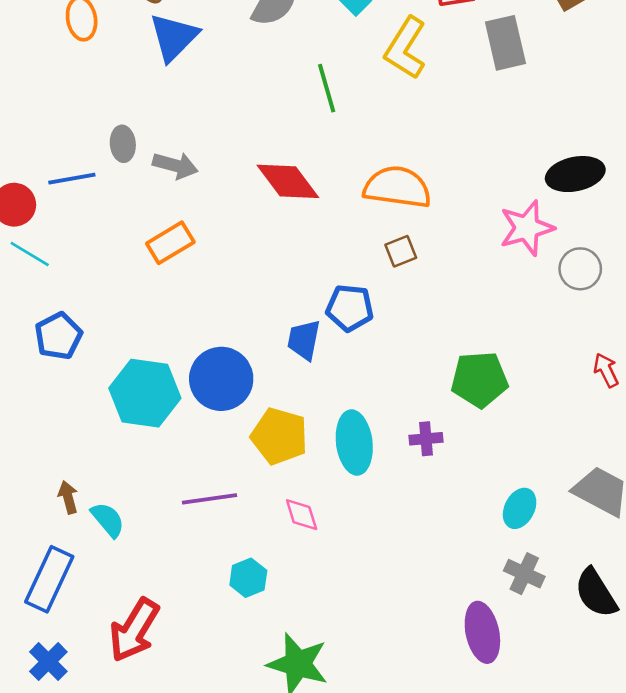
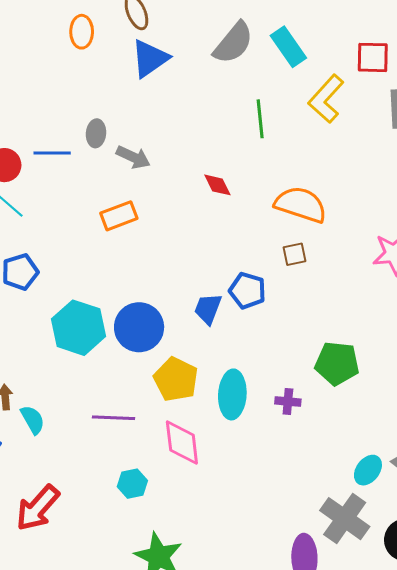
red diamond: (288, 181) -> (217, 185), size x0.6
cyan ellipse: (520, 508) -> (368, 470), moved
pink diamond: (302, 515) -> (182, 443), size x1.6
gray cross: (524, 574) -> (345, 519), size x1.6

